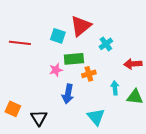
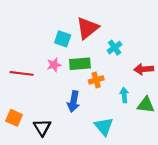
red line: (20, 43) -> (22, 73), moved
pink star: (56, 70) -> (54, 65), moved

